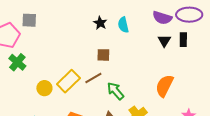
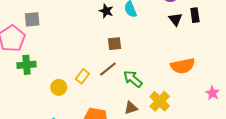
green cross: (17, 62) -> (27, 65), turned -36
yellow rectangle: (68, 81) -> (82, 76), size x0.6
orange semicircle: (164, 86) -> (183, 66), turned -120

